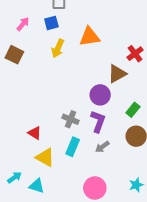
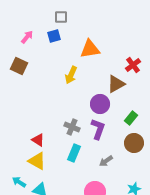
yellow arrow: (58, 48) -> (71, 75), moved
gray arrow: (102, 147) -> (106, 161), moved
yellow triangle: (45, 157) -> (37, 161), moved
cyan arrow: (14, 177) -> (19, 182), turned -112

